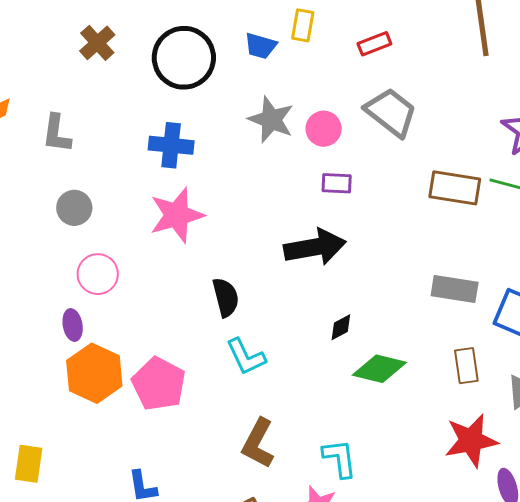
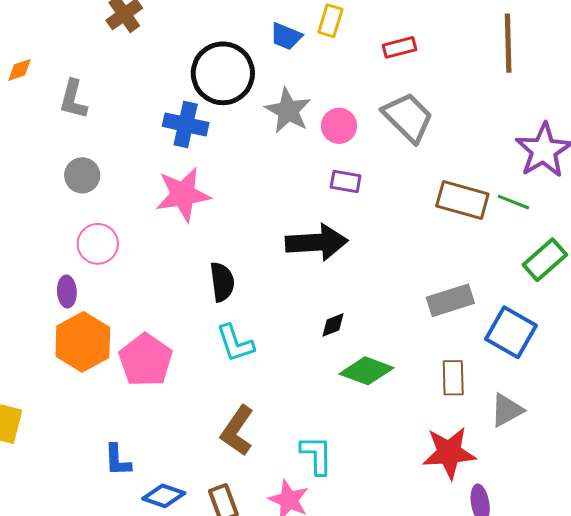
black circle: (184, 58) -> (223, 73), moved
gray rectangle: (455, 289) -> (450, 300), turned -33

